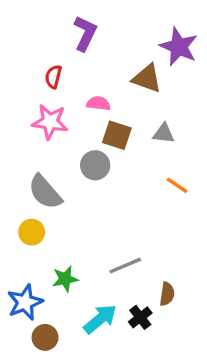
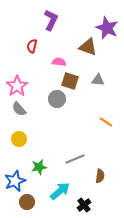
pink star: (50, 122) -> (17, 86), moved, turned 30
orange line: (177, 185) -> (106, 122), moved
gray semicircle: (45, 192) -> (19, 109), moved, size x0.7
black cross: (140, 317) -> (84, 205), moved

